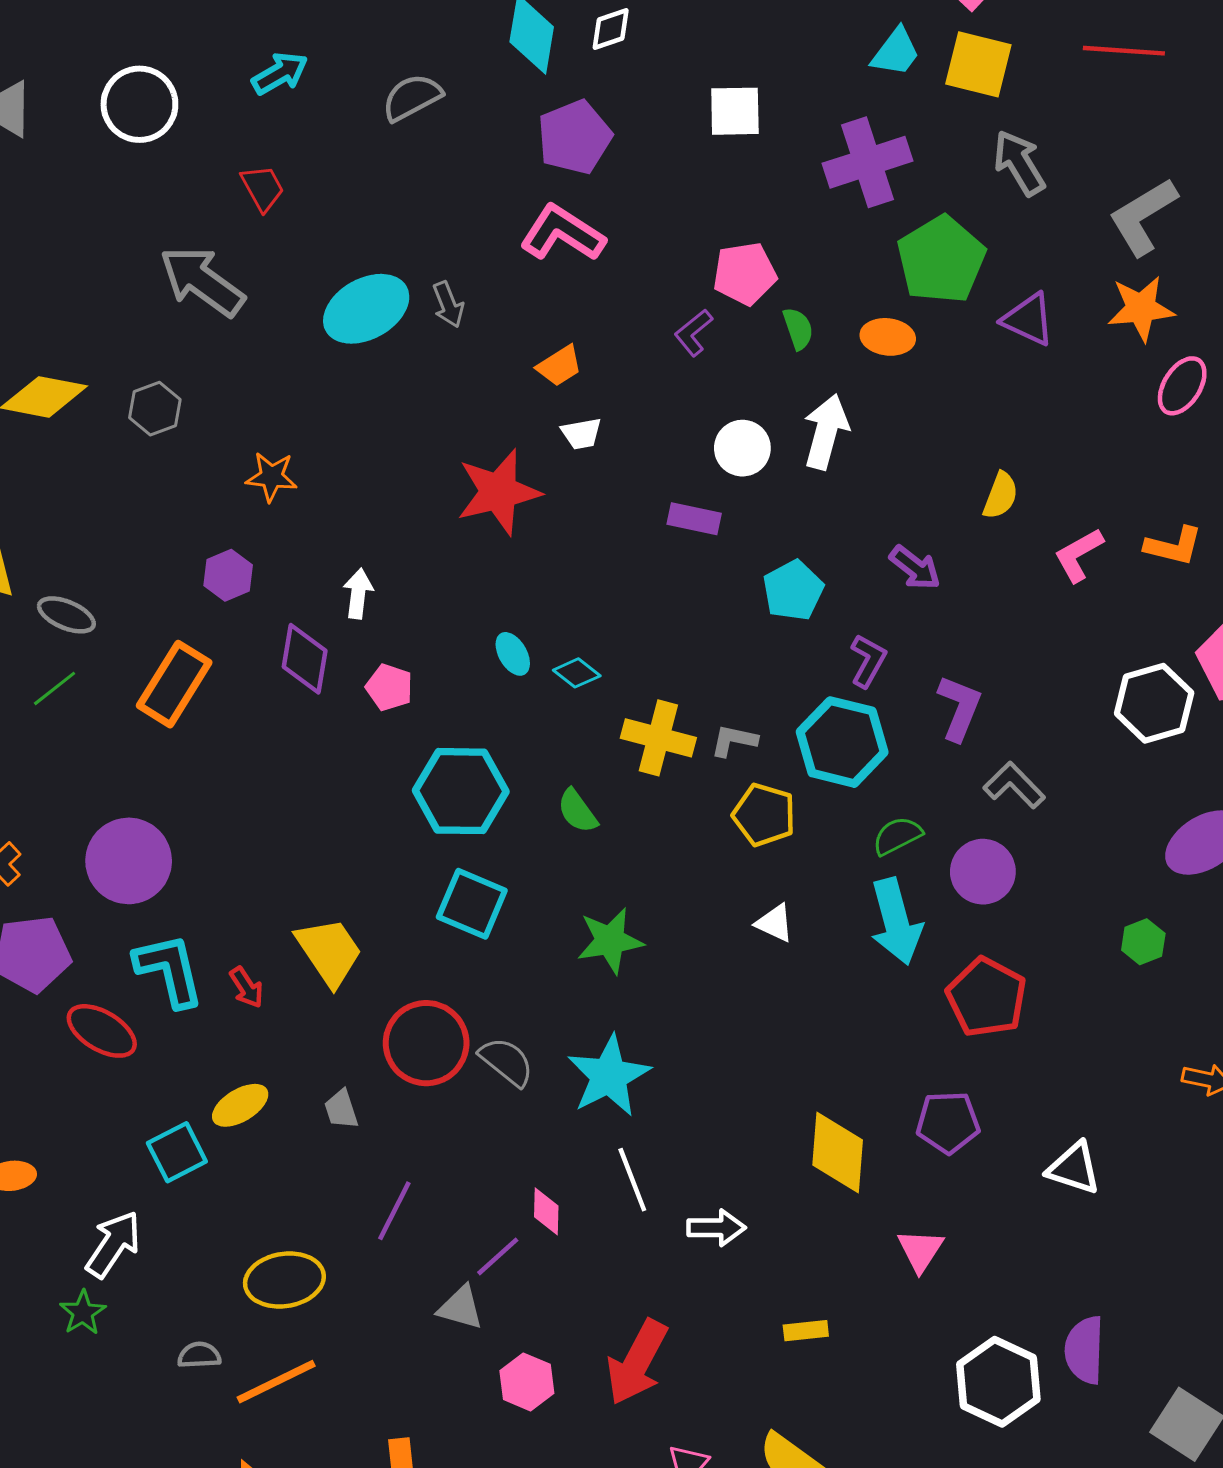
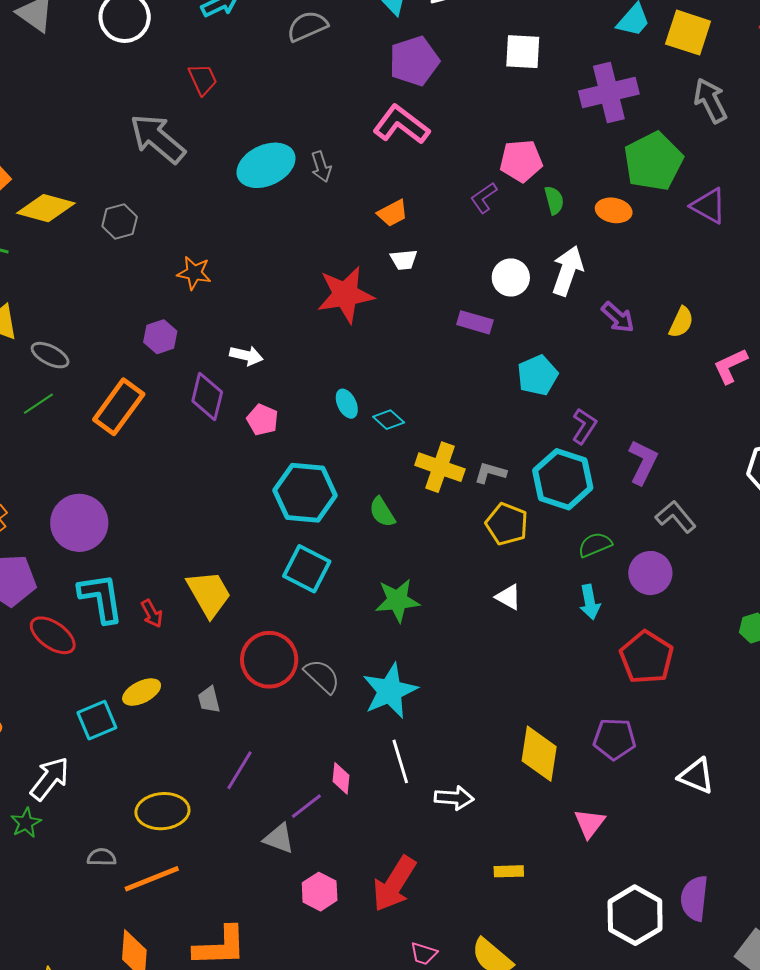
purple arrow: (915, 568) -> (618, 317), moved
white arrow: (358, 594) -> (246, 355), turned 92
cyan arrow: (896, 922) -> (590, 602), size x0.6

